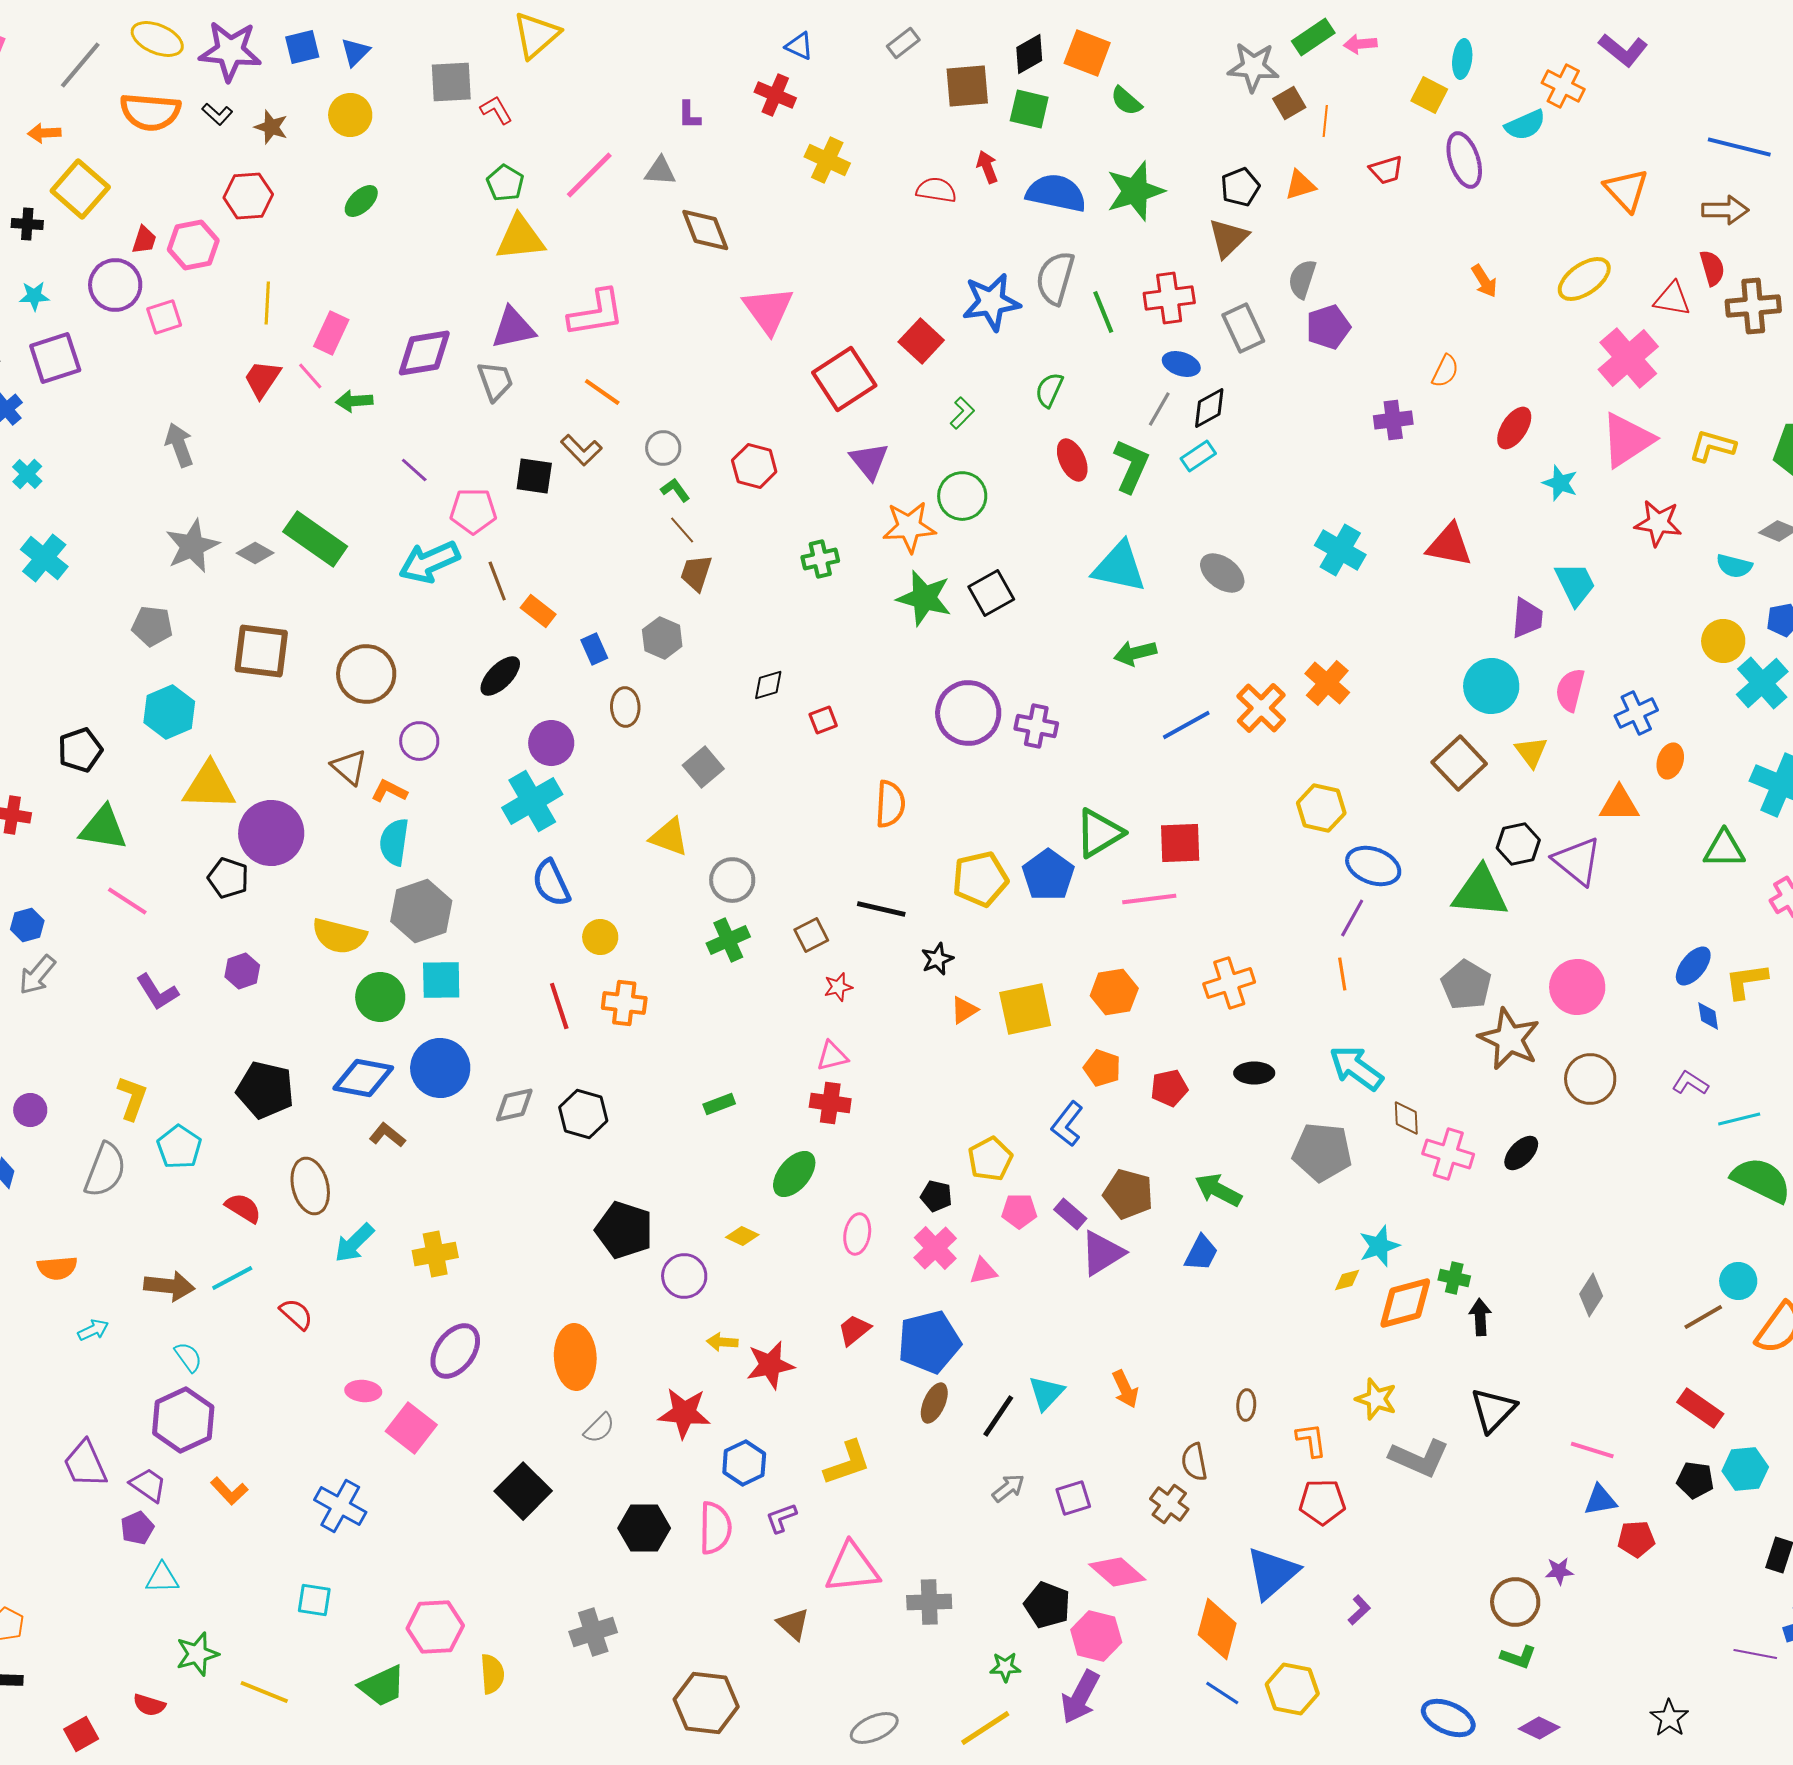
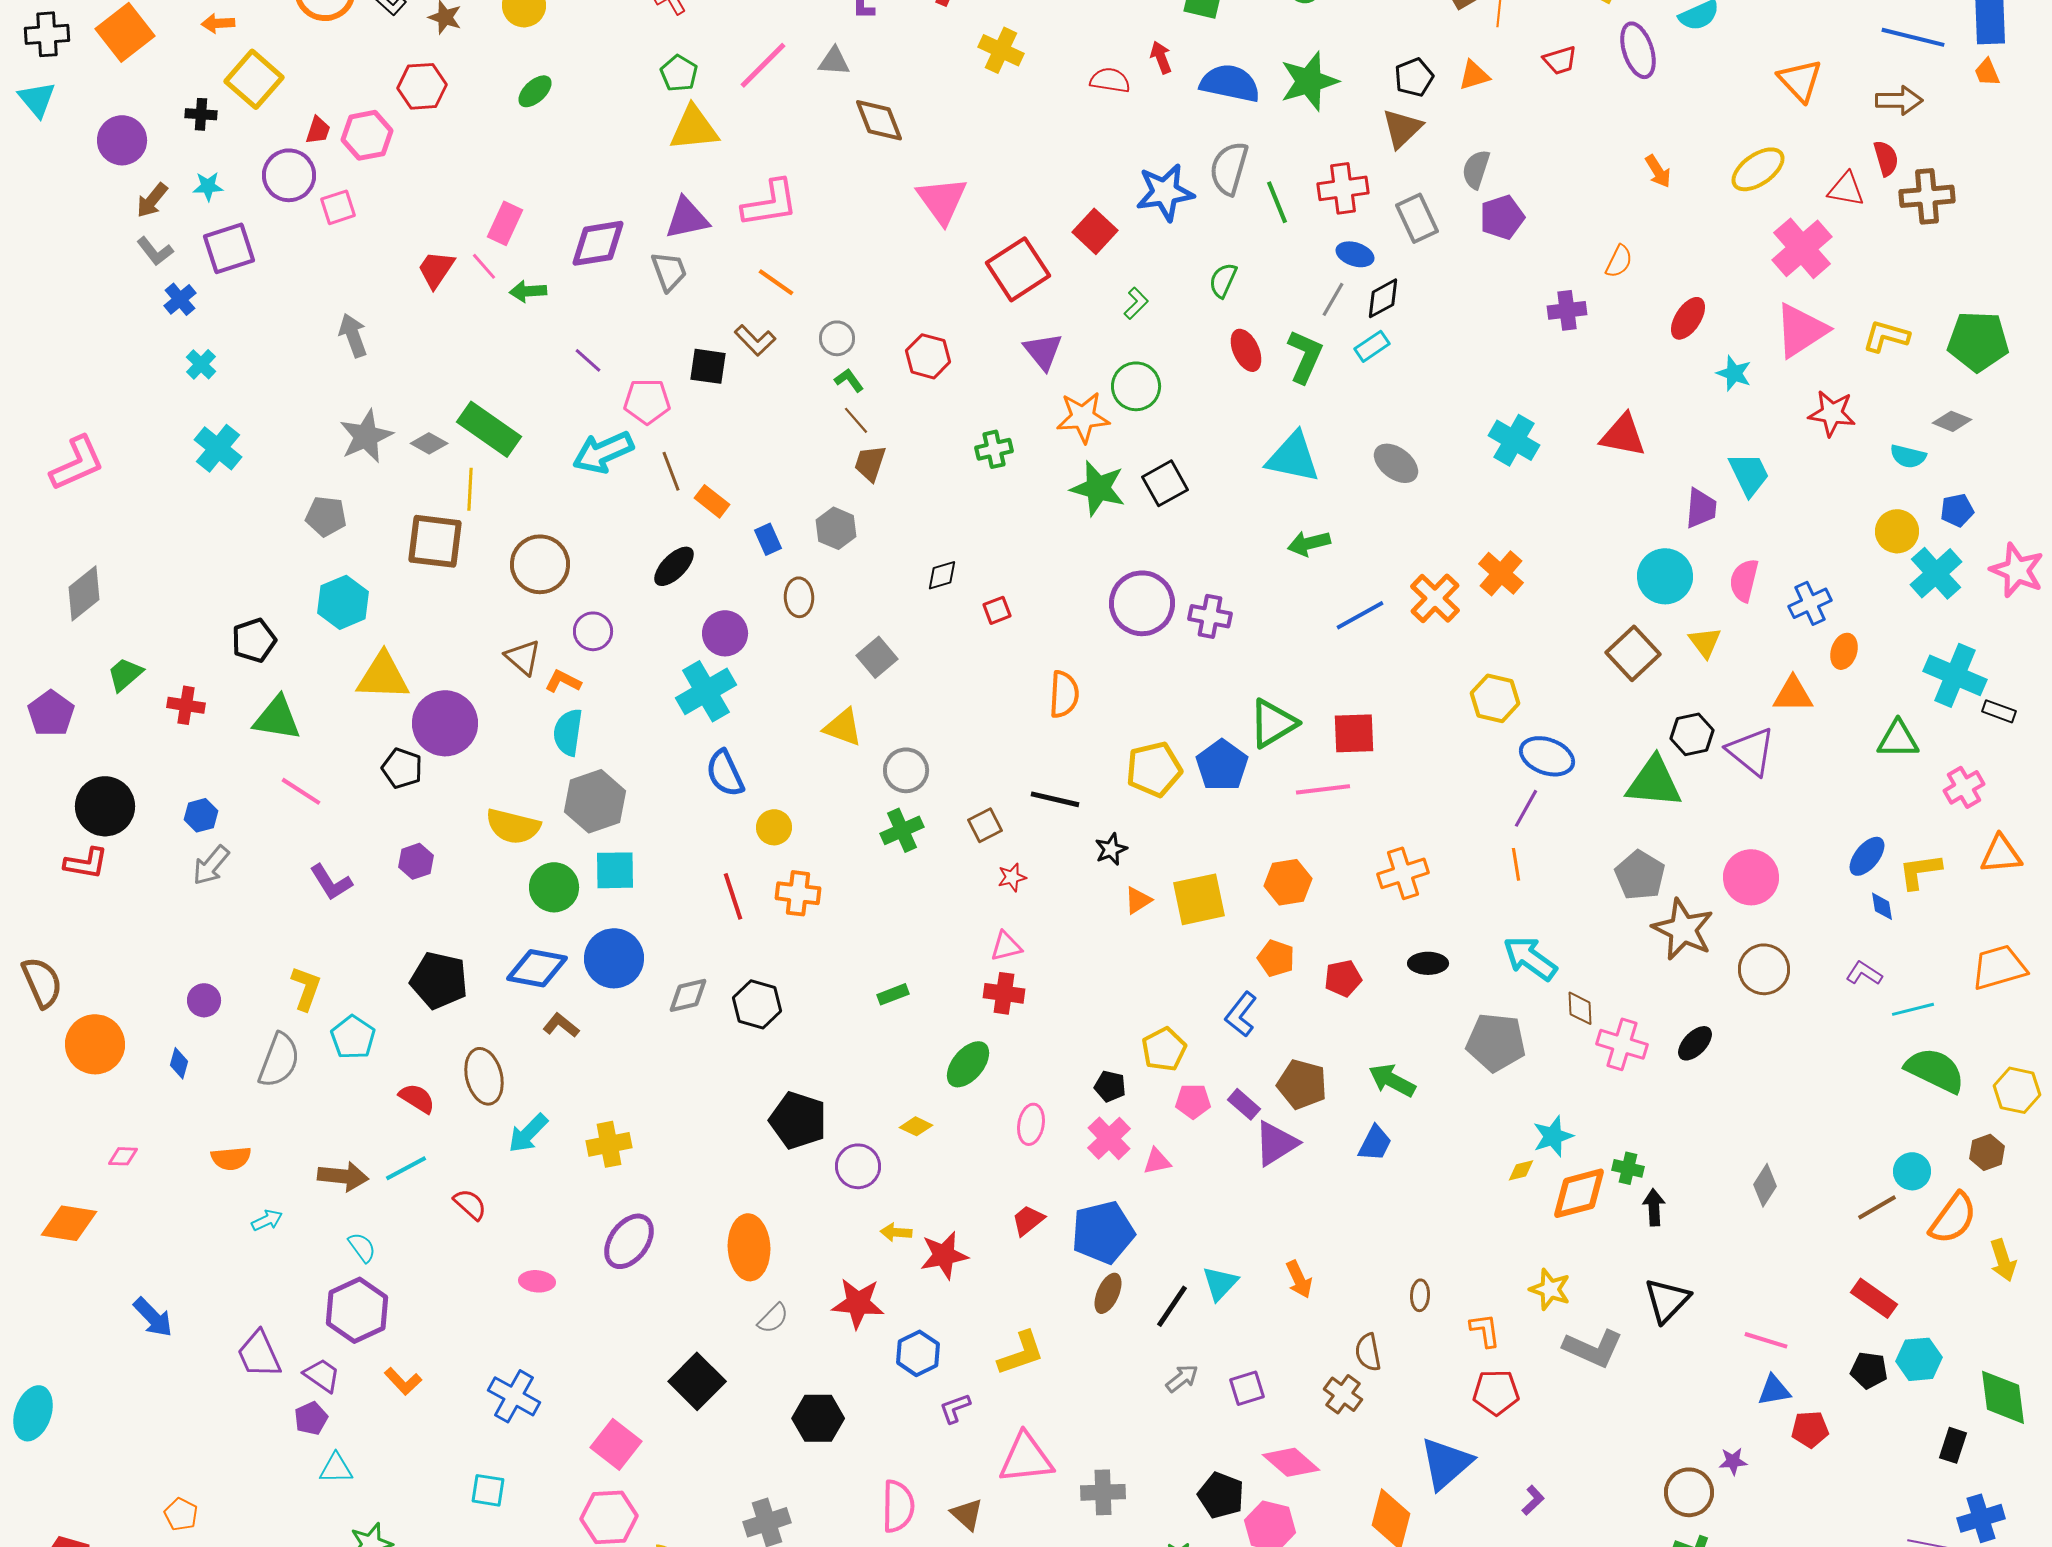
yellow line: (267, 303) -> (470, 489), moved
pink square: (411, 1428) -> (616, 1444), moved
pink semicircle: (715, 1528) -> (898, 1506), moved

